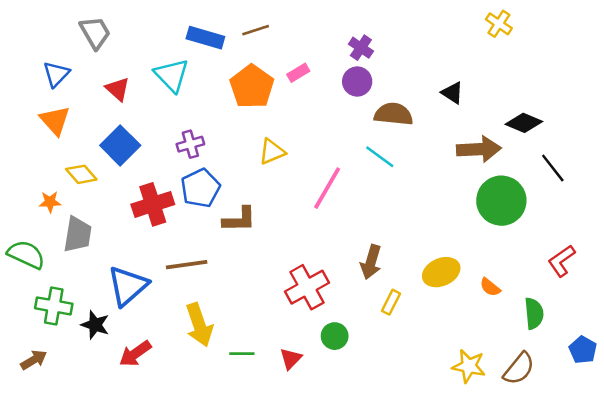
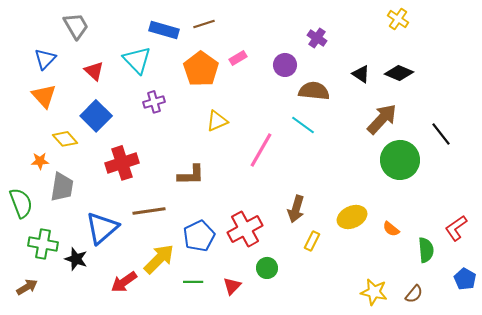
purple cross: (361, 48) -> (317, 38), moved
black diamond: (524, 123) -> (399, 73), moved
purple cross: (190, 144) -> (154, 102), moved
brown arrow: (479, 149) -> (382, 119), turned -44
blue pentagon: (200, 188) -> (199, 236), moved
green semicircle: (26, 255) -> (21, 203), turned 44
red L-shape: (562, 261) -> (456, 228), moved
yellow arrow: (199, 325) -> (159, 259), turned -116
red arrow: (135, 354) -> (124, 282), moved
brown semicircle: (519, 369) -> (414, 294), size x0.7

